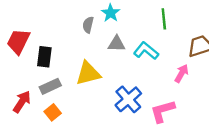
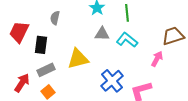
green line: (164, 19) -> (127, 13), moved
gray semicircle: (88, 25) -> (55, 18), moved

